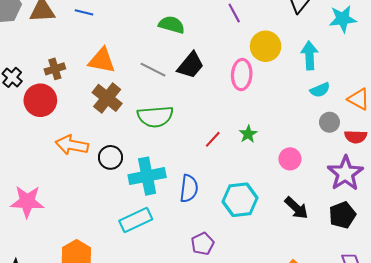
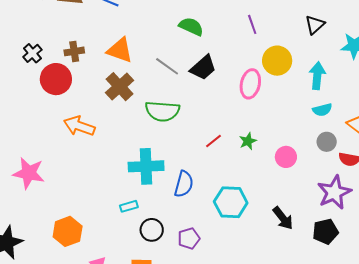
black circle: (110, 157) -> (152, 230), moved
pink circle: (290, 159) -> (286, 157), moved
cyan rectangle: (136, 220) -> (129, 206), size x0.6

